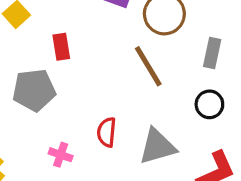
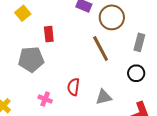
gray triangle: (157, 146) -> (104, 97), size x0.7

